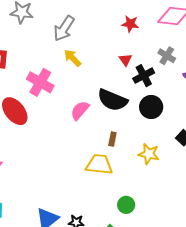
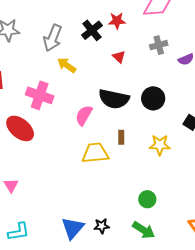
gray cross: (167, 56) -> (159, 45), turned -36
black cross: (144, 76) -> (92, 30), moved
yellow trapezoid: (99, 164) -> (95, 153), moved

